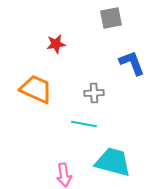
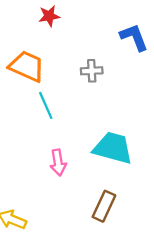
cyan line: (84, 124) -> (46, 105), moved, turned 55

